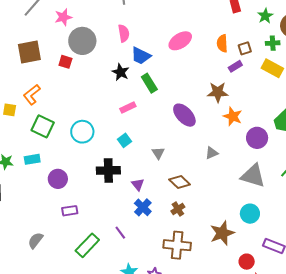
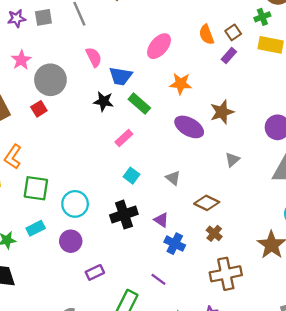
red square: (65, 62) -> (39, 109), turned -32
brown star: (218, 92) -> (222, 112), moved
orange star: (233, 116) -> (181, 84), moved
cyan circle: (82, 132) -> (75, 204), moved

